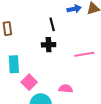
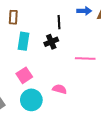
black cross: (49, 45) -> (51, 42), turned -32
cyan rectangle: (14, 64) -> (24, 41), moved

